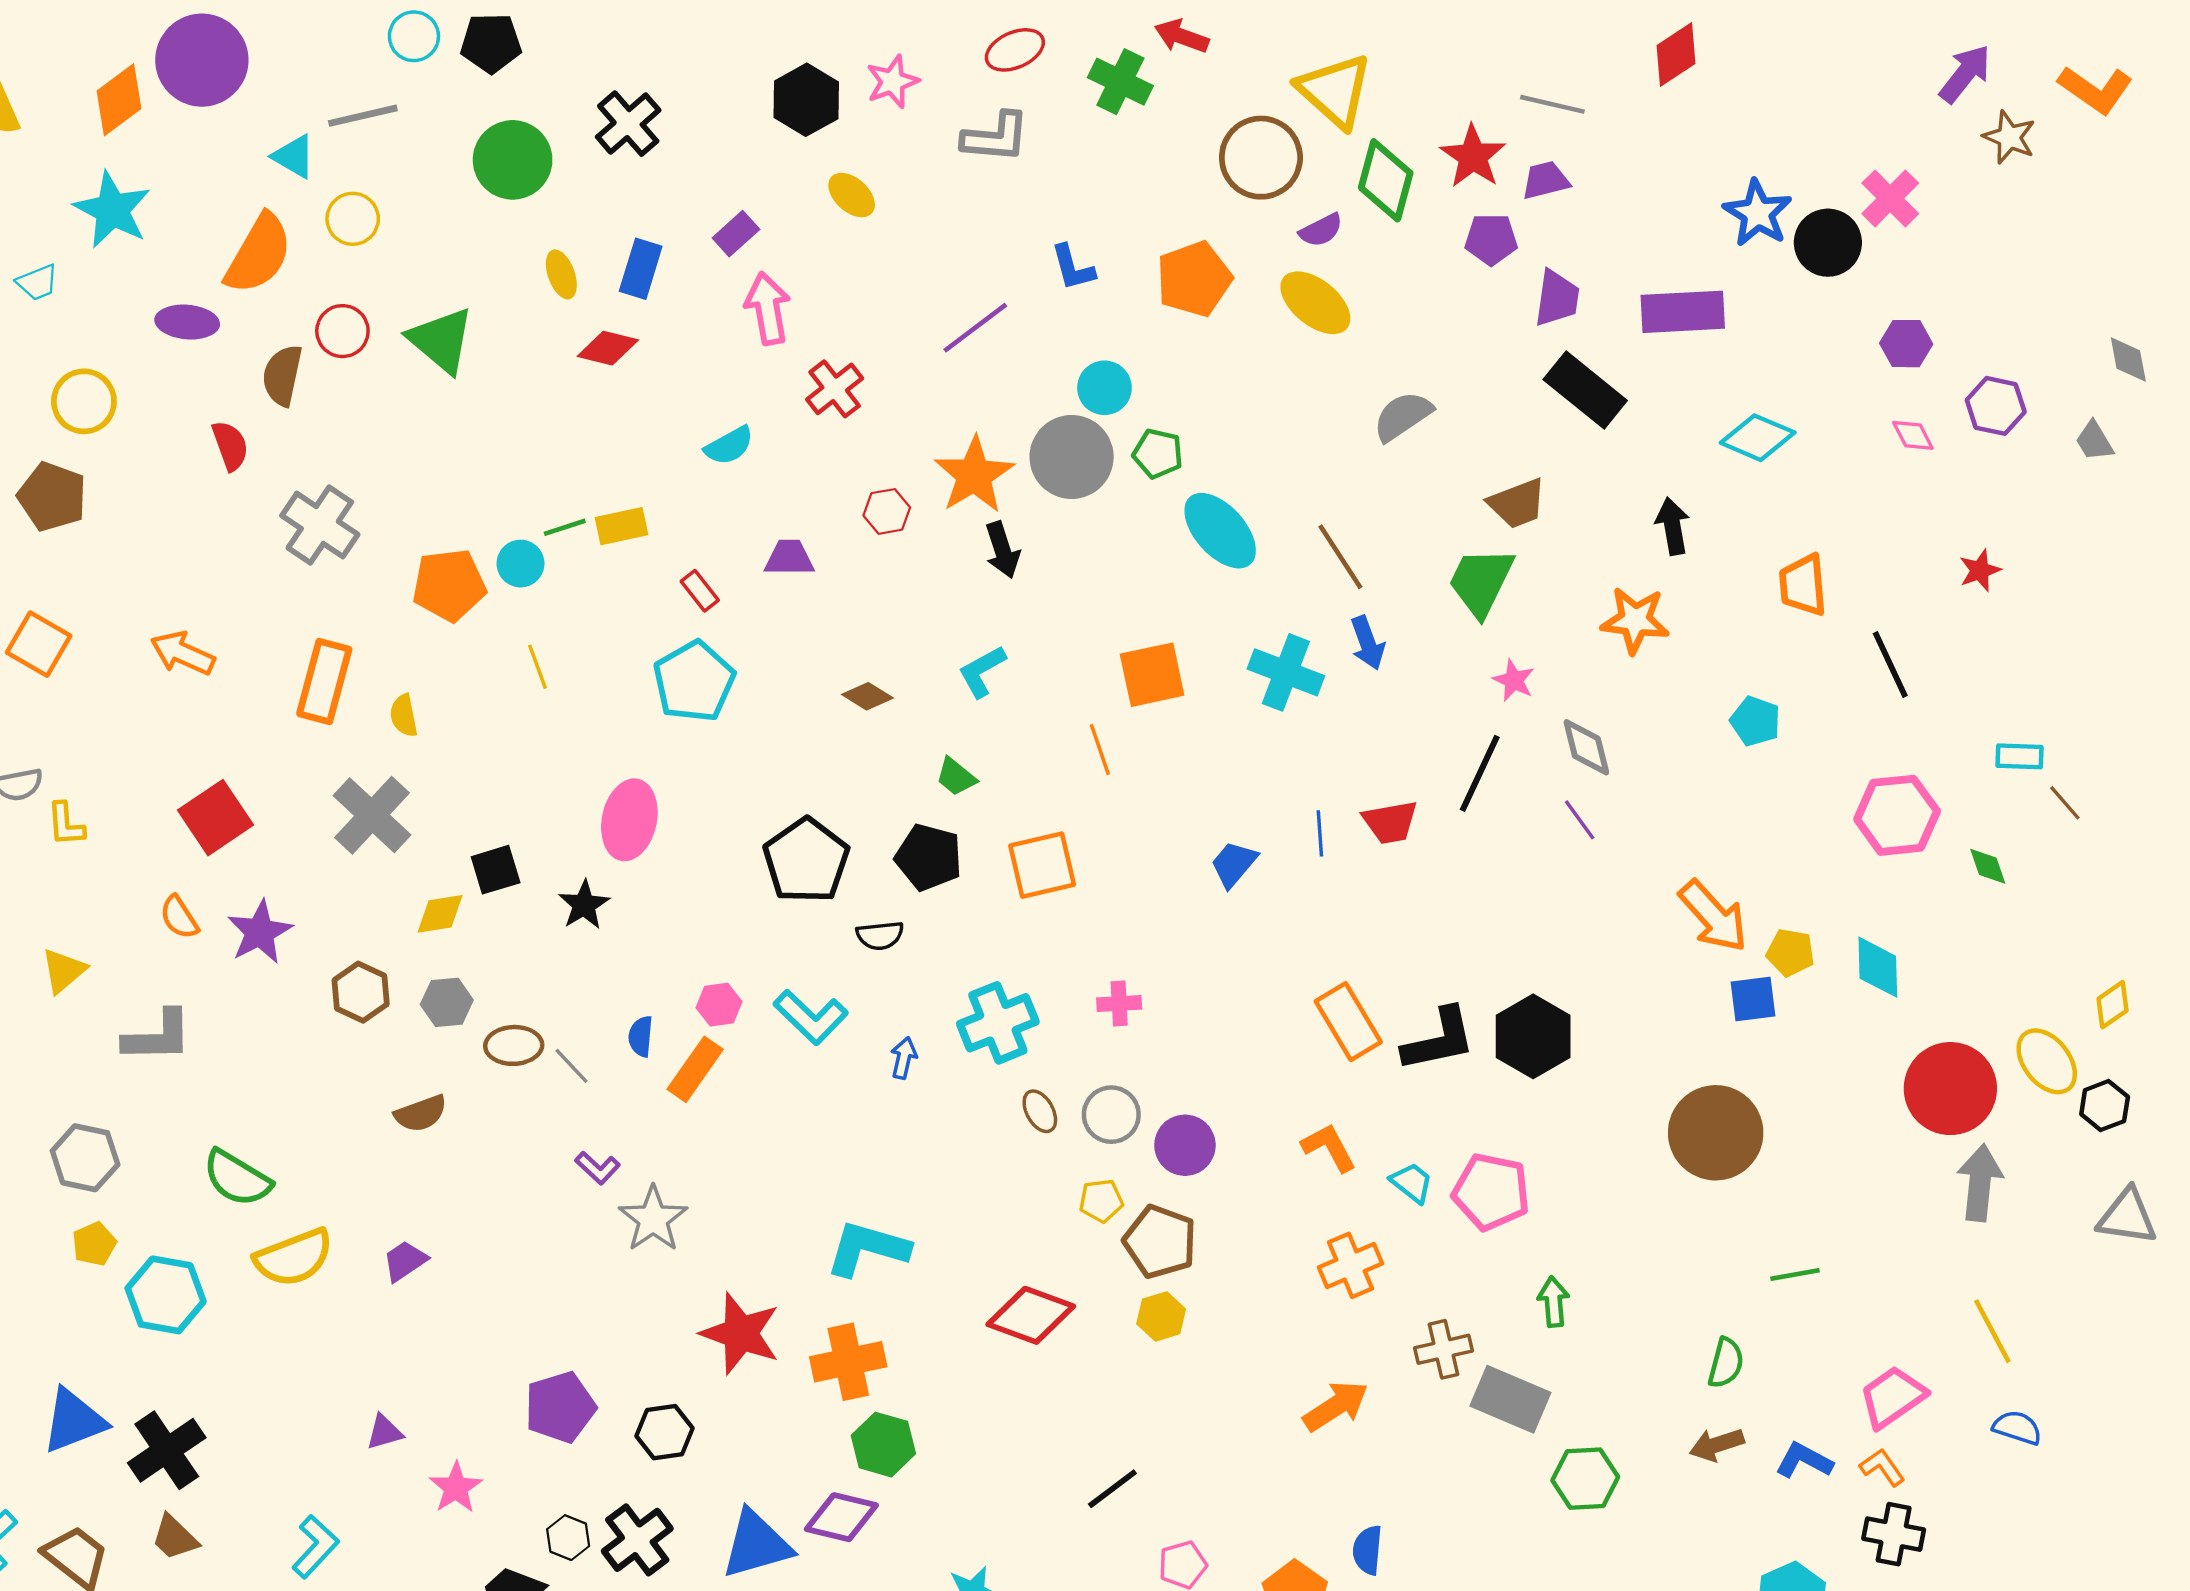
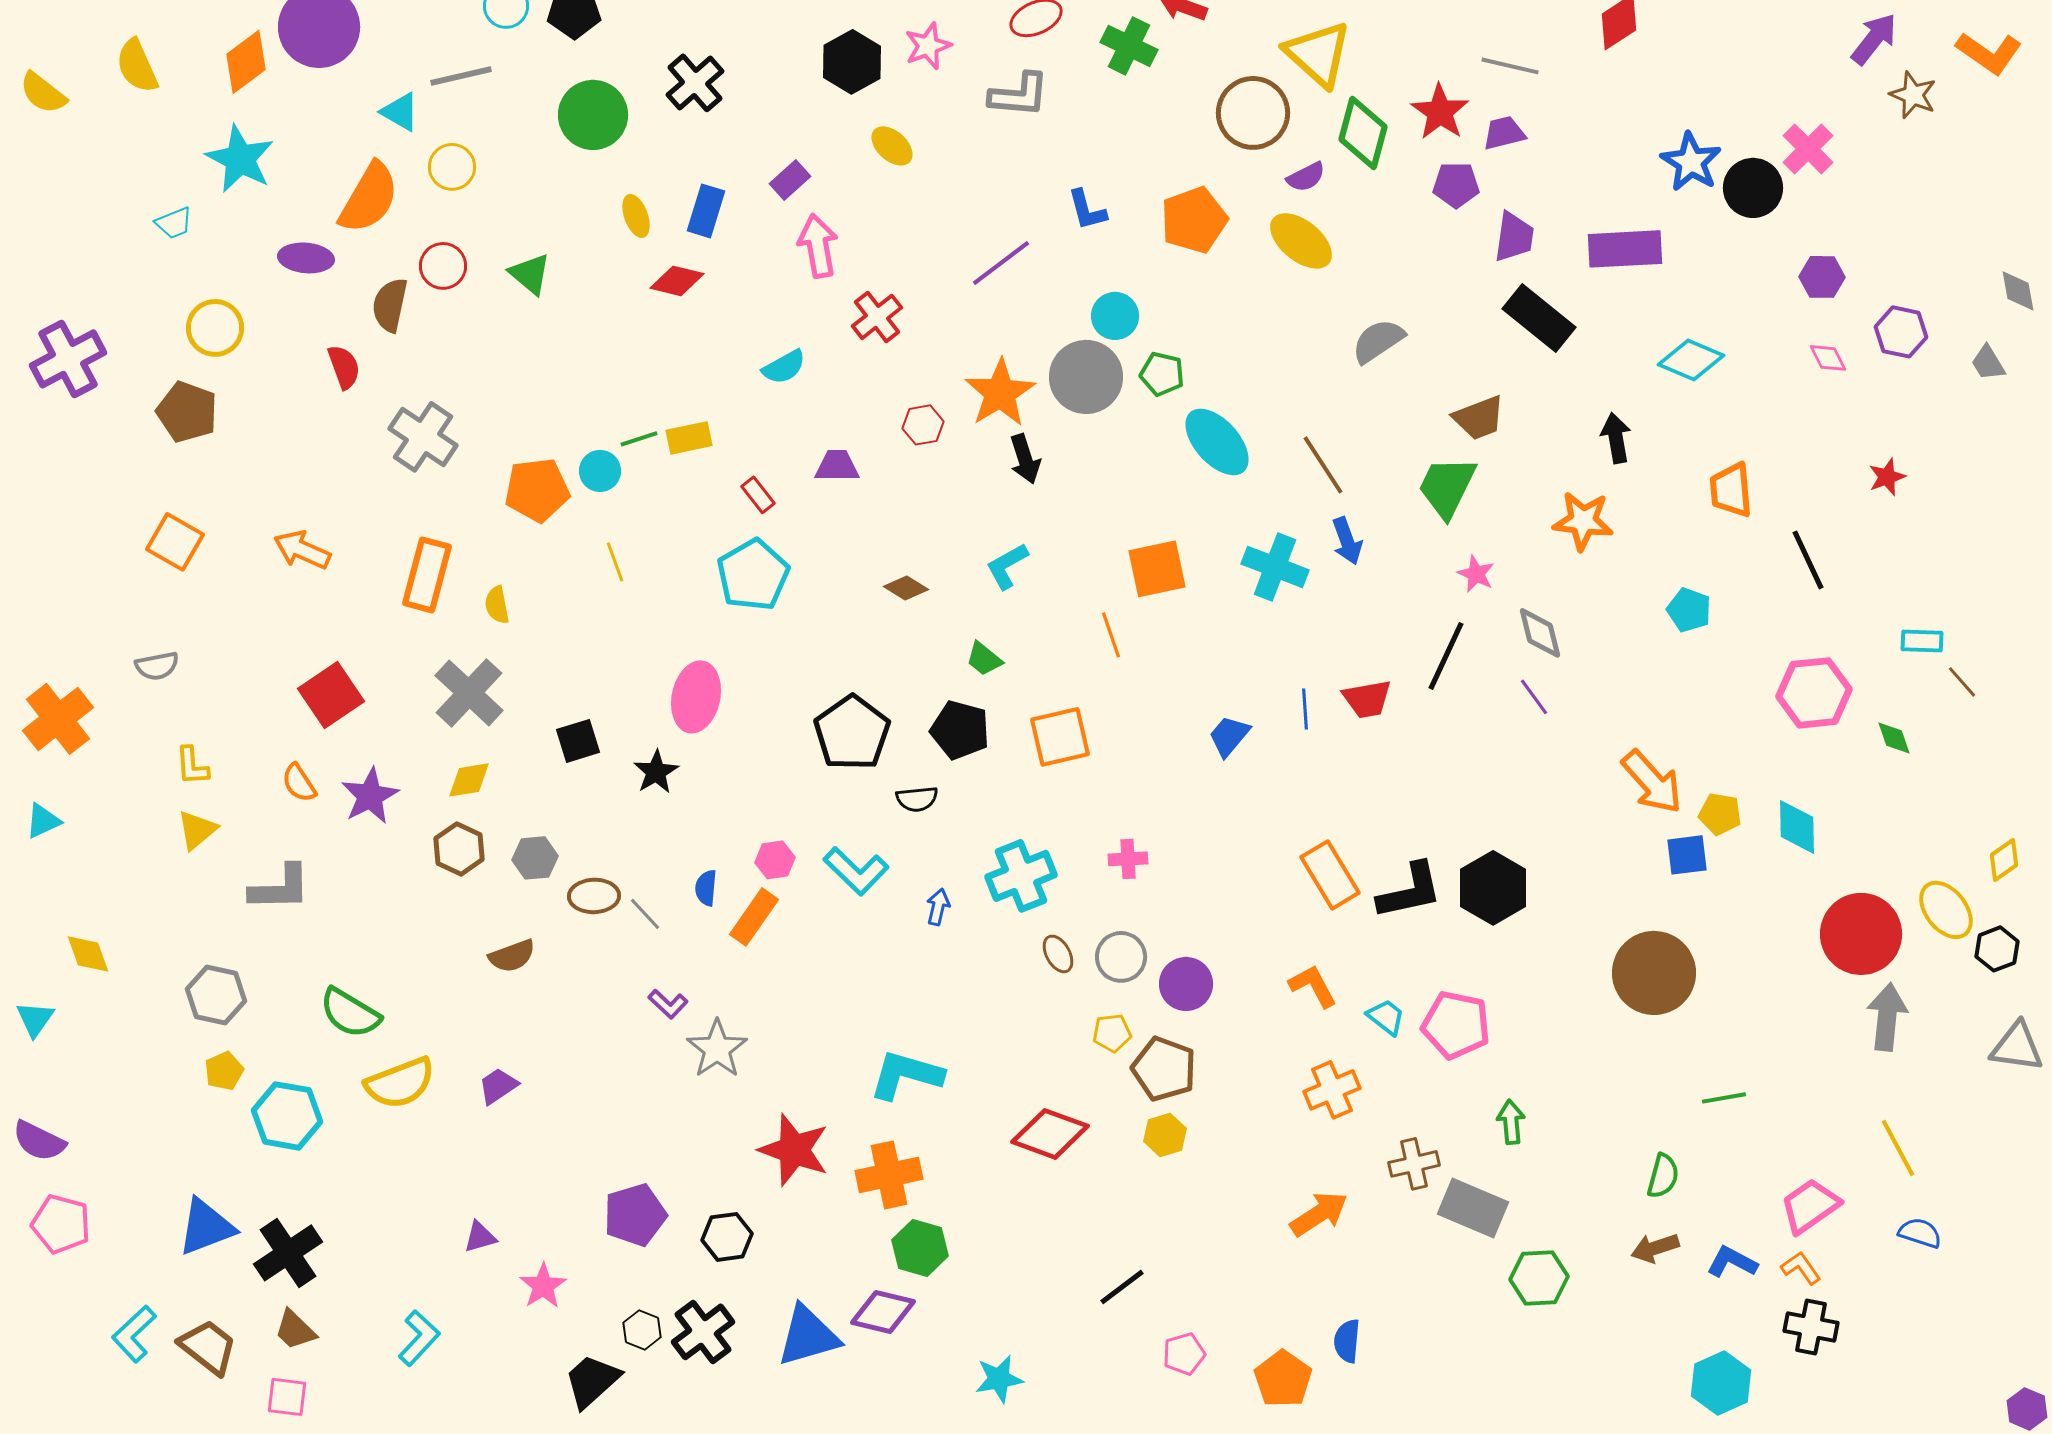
green triangle: (441, 340) -> (530, 274), size x0.7
yellow L-shape: (66, 824) -> (192, 766), moved
yellow diamond: (440, 914) -> (469, 780), moved

